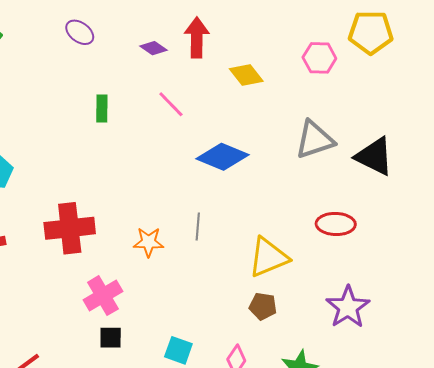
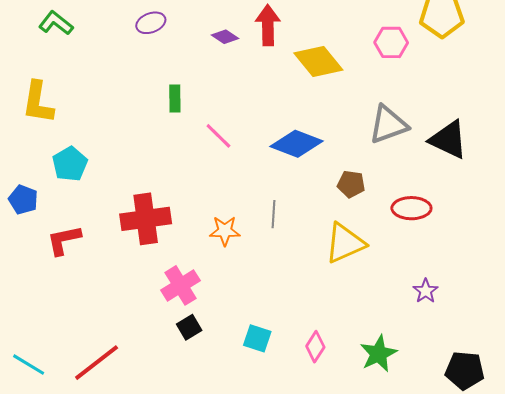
purple ellipse: (80, 32) -> (151, 23), turned -56
yellow diamond: (246, 75) -> (318, 61), size x1.4
pink line: (171, 104) -> (218, 136), moved
brown pentagon: (263, 306) -> (351, 184), moved
purple star: (348, 307) -> (426, 291), size x0.6
black square: (111, 338) -> (189, 327), turned -30

